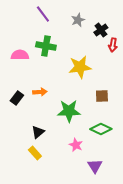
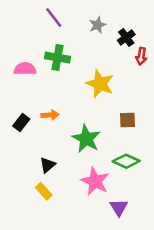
yellow star: (80, 67) -> (100, 84), turned 30
green star: (69, 111) -> (86, 139), turned 30
pink star: (76, 145) -> (95, 181), size x1.6

